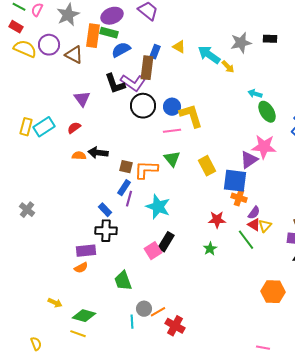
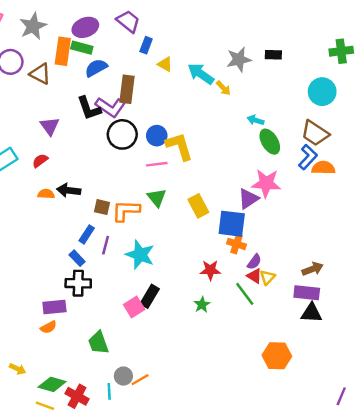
blue rectangle: (155, 52) -> (146, 45), moved
blue rectangle: (124, 188) -> (87, 234), moved
red cross: (175, 326) -> (77, 396), moved

